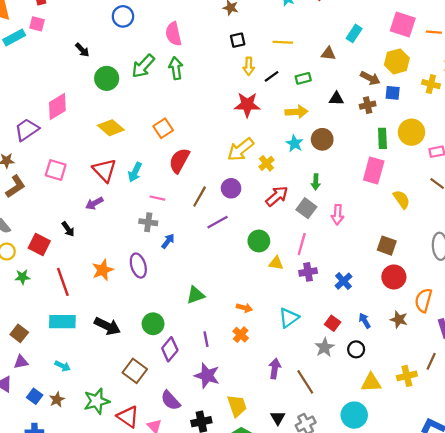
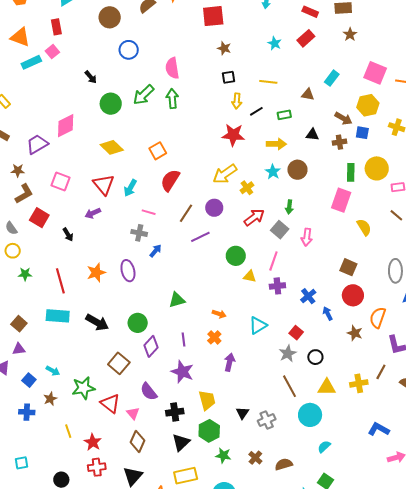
pink square: (37, 24) -> (52, 52), turned 32
red square: (39, 244) -> (39, 218), moved
blue arrow: (365, 321) -> (328, 313), moved
cyan arrow: (63, 366) -> (53, 371), moved
purple arrow: (275, 369) -> (229, 362), moved
brown line: (305, 382) -> (289, 386), moved
brown star: (57, 400) -> (50, 399), moved

